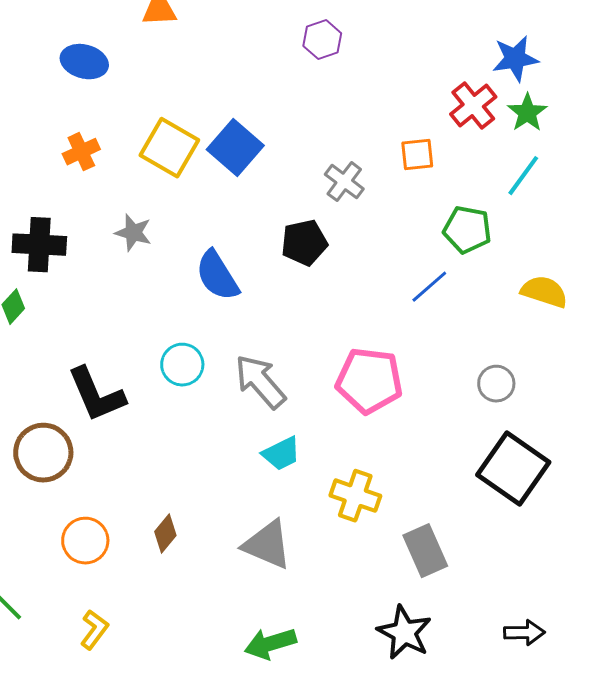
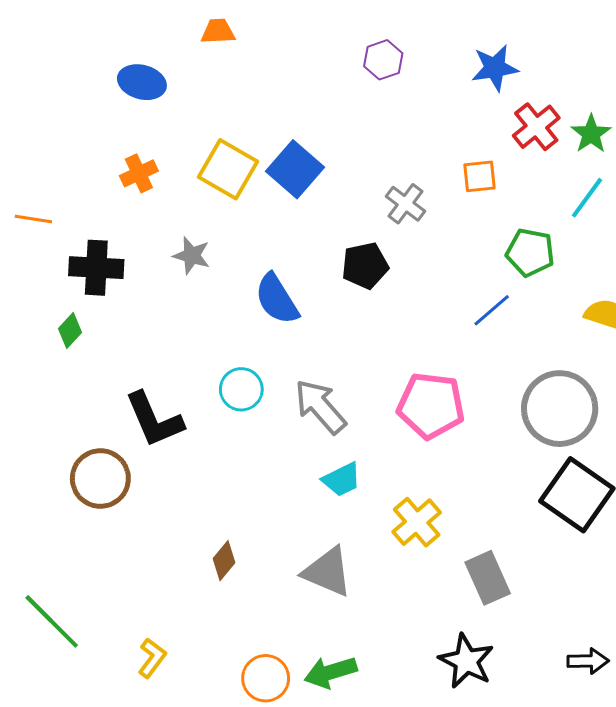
blue star: (515, 59) -> (495, 68), moved
gray circle: (496, 384) -> (560, 409), size x2.0
yellow cross: (355, 496) -> (417, 522), turned 30
orange circle: (85, 541) -> (266, 678), moved

